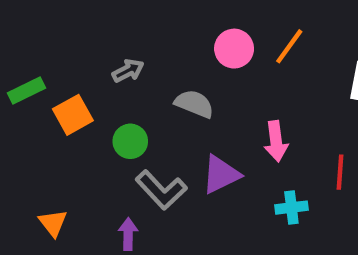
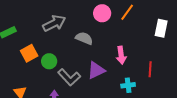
gray arrow: (128, 71) -> (54, 23), size x1.6
orange square: (73, 115) -> (29, 53), moved
green circle: (130, 141) -> (49, 61), moved

